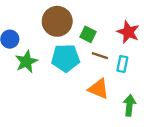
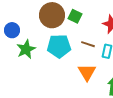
green square: (88, 34) -> (75, 16), moved
orange triangle: (99, 89) -> (87, 72), turned 36

